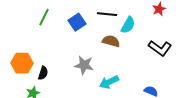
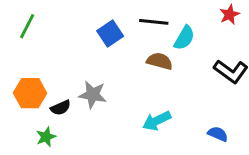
green line: (44, 17) -> (27, 26), moved
gray star: (84, 65) -> (93, 95), moved
black semicircle: (43, 73) -> (61, 108), turned 48

